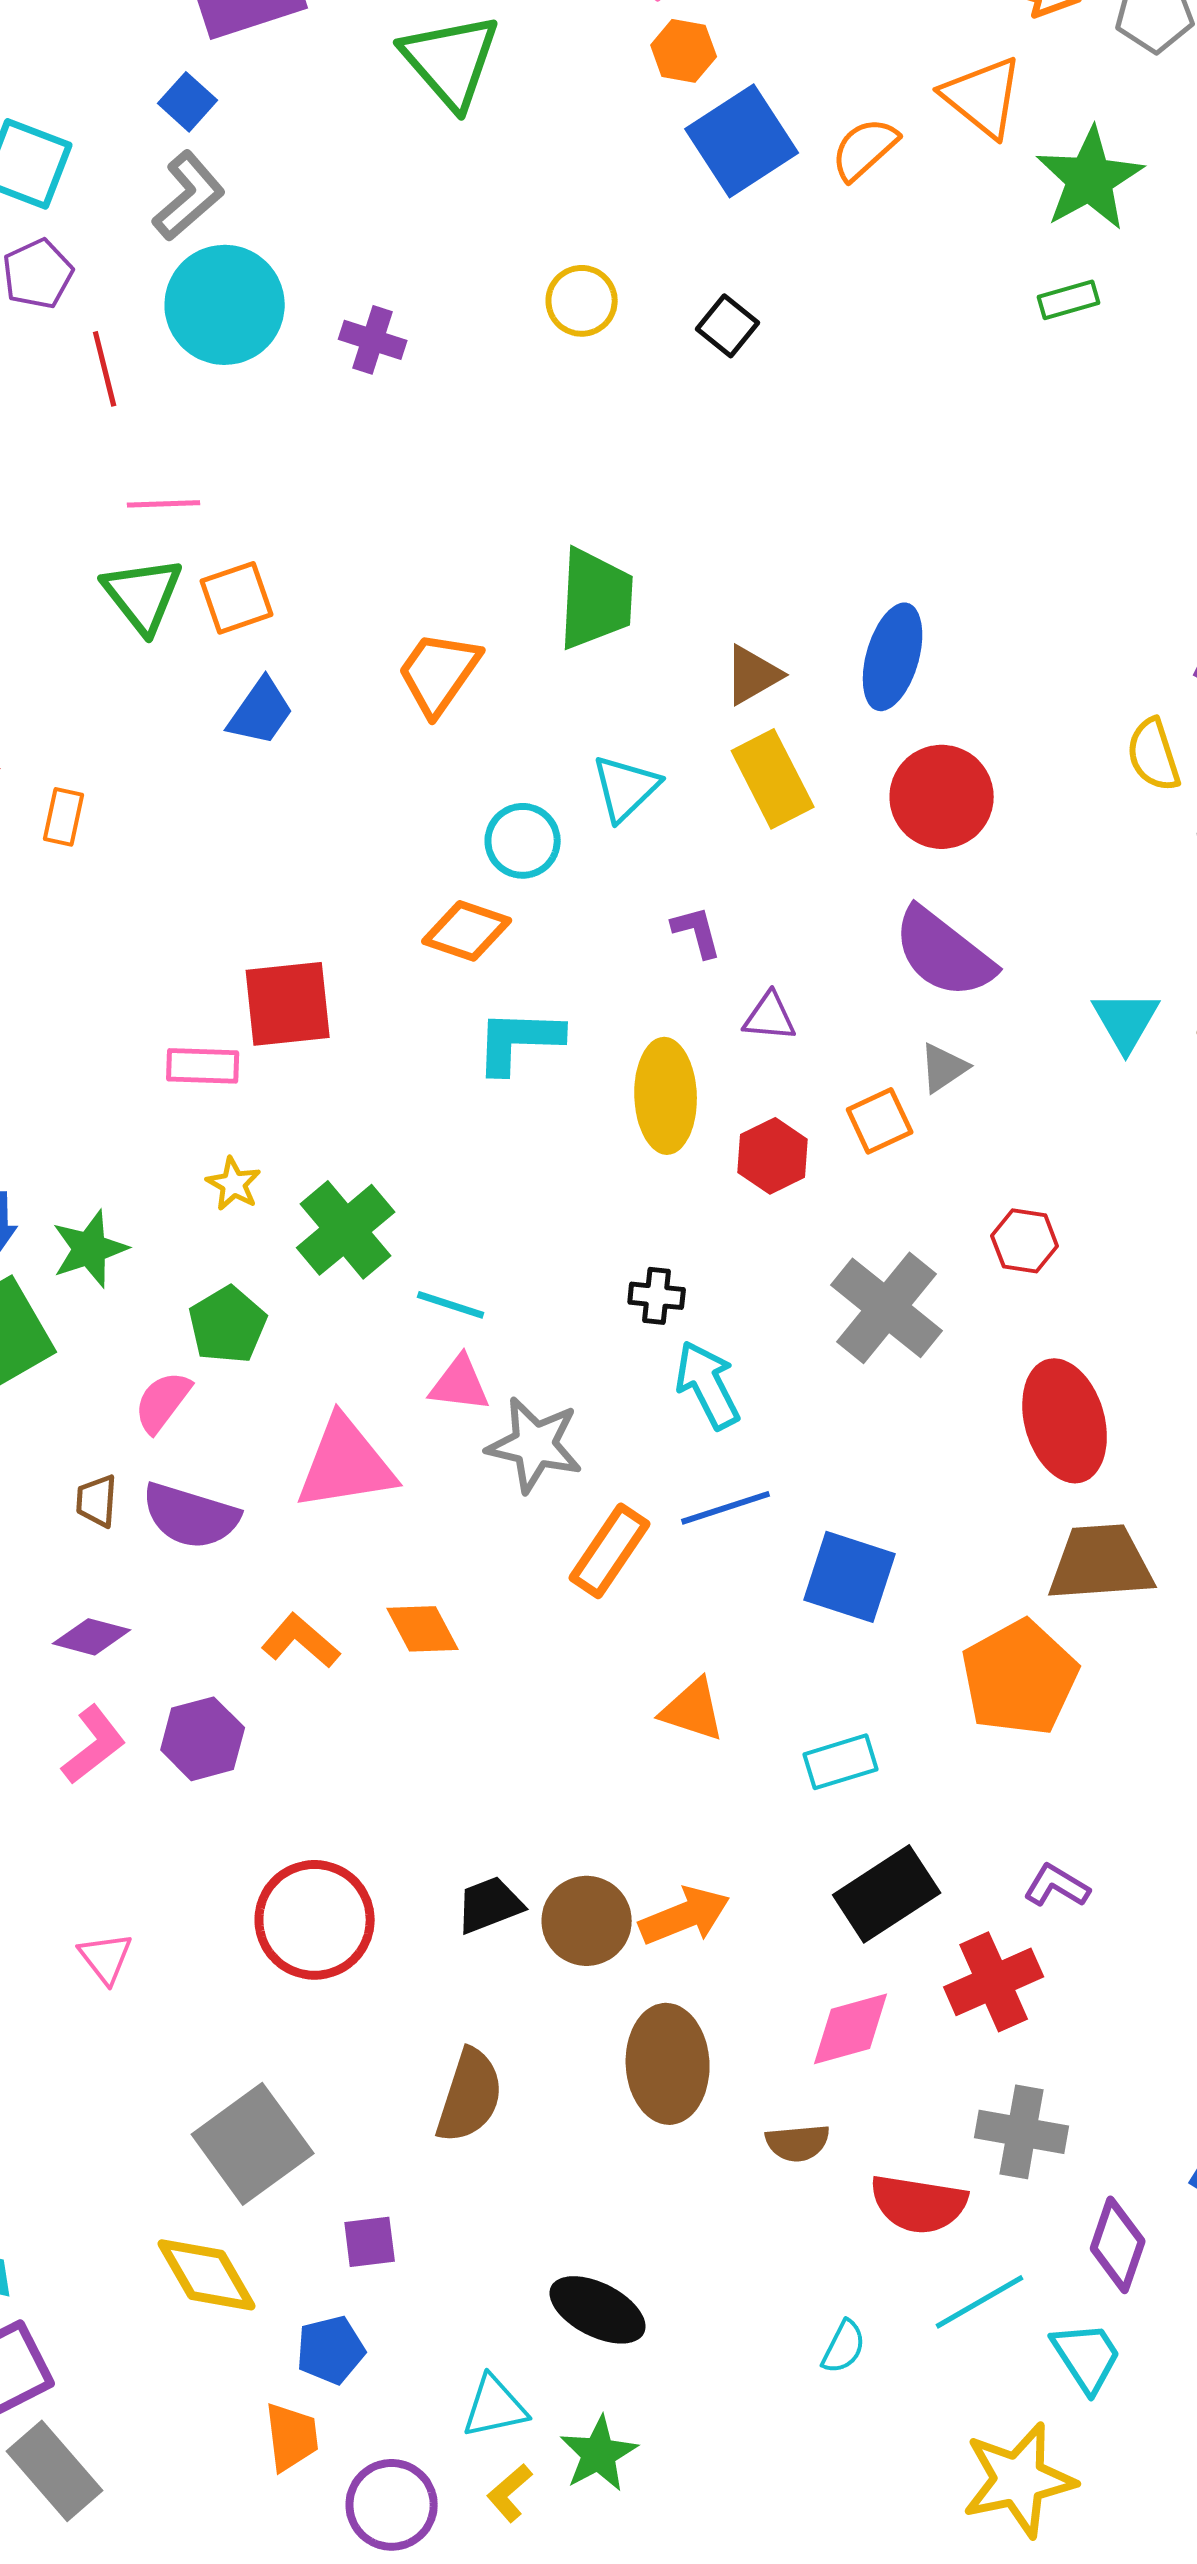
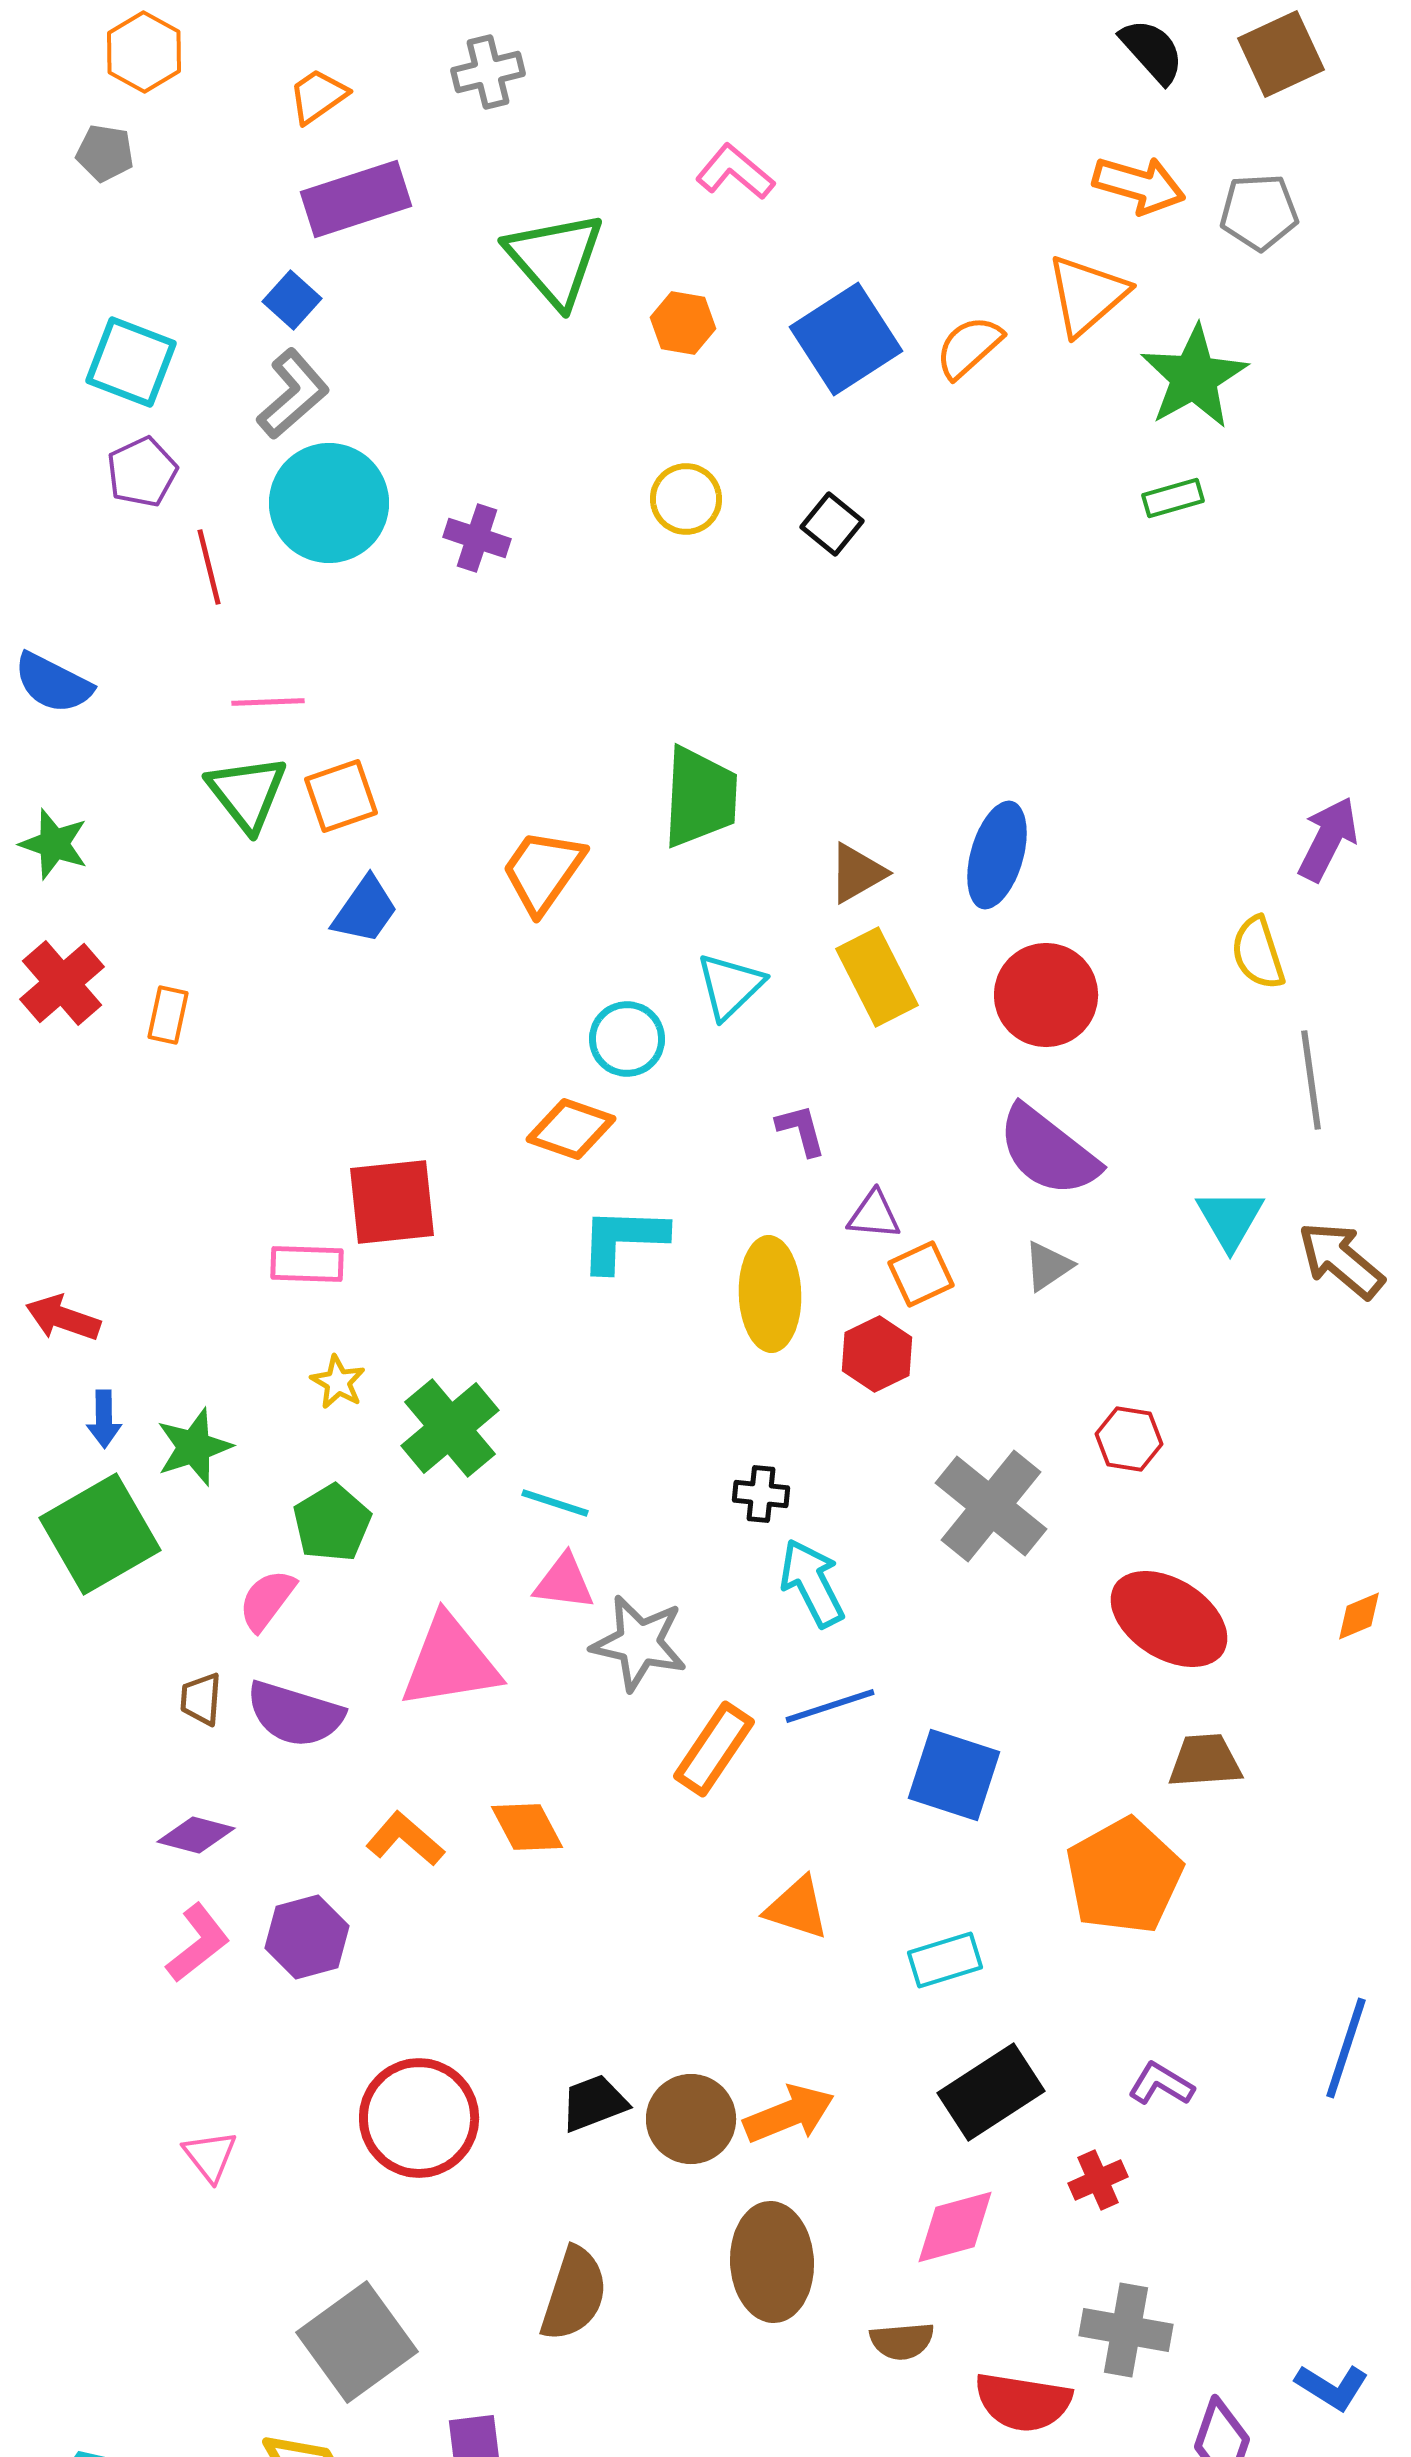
orange hexagon: (684, 51) -> (683, 323), moved
orange triangle: (983, 97) -> (1087, 295), turned 40
orange square: (880, 1121) -> (921, 1274), moved
red ellipse: (1065, 1421) -> (1169, 1619), turned -42
brown trapezoid: (1101, 1563) -> (1205, 1761), size x0.7
red cross: (994, 1982) -> (1098, 2180), size x0.6

